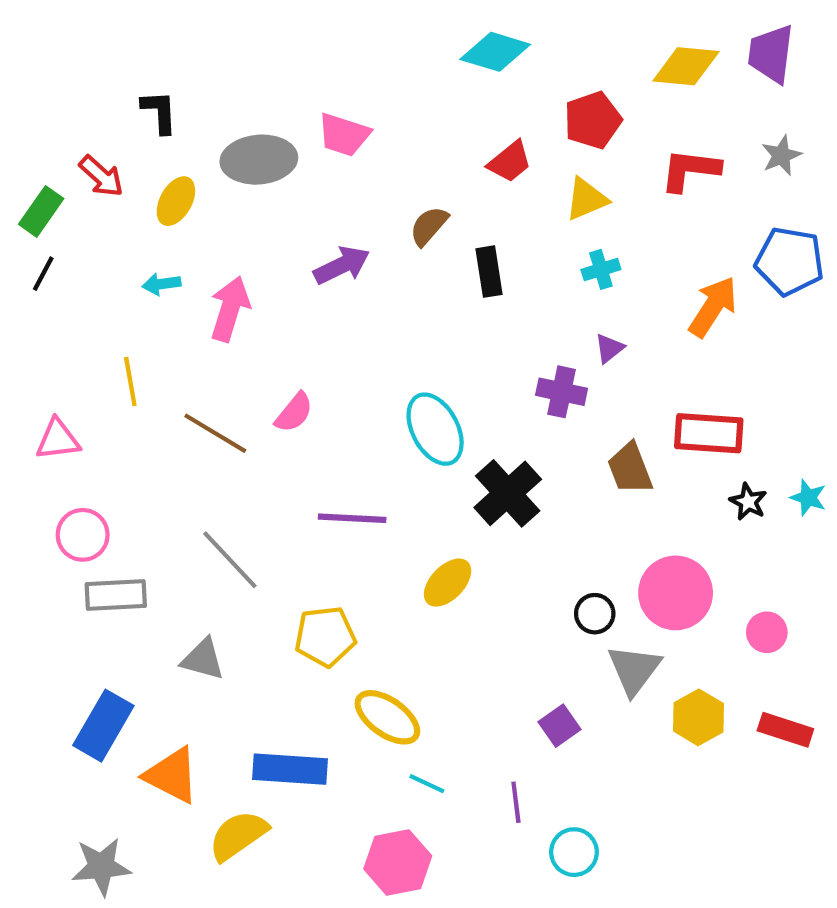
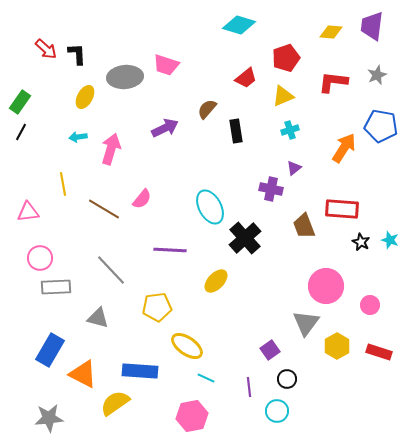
yellow diamond: (686, 66) -> (331, 32), size x0.7
red arrow: (101, 176) -> (46, 49), moved
black circle: (595, 614) -> (287, 379), moved

